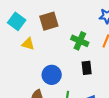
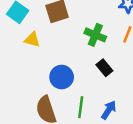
black rectangle: (87, 68) -> (104, 68), turned -32

